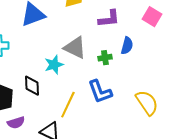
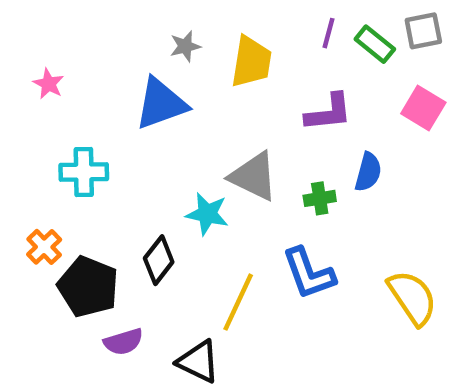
cyan star: (54, 65) -> (207, 214), turned 30
black diamond: (32, 86) -> (159, 260), turned 40

